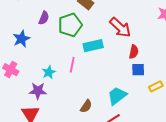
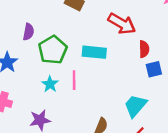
green pentagon: (70, 25) -> (53, 50), moved
cyan rectangle: (93, 46) -> (94, 52), turned 30
cyan star: (49, 72) -> (50, 84), moved

